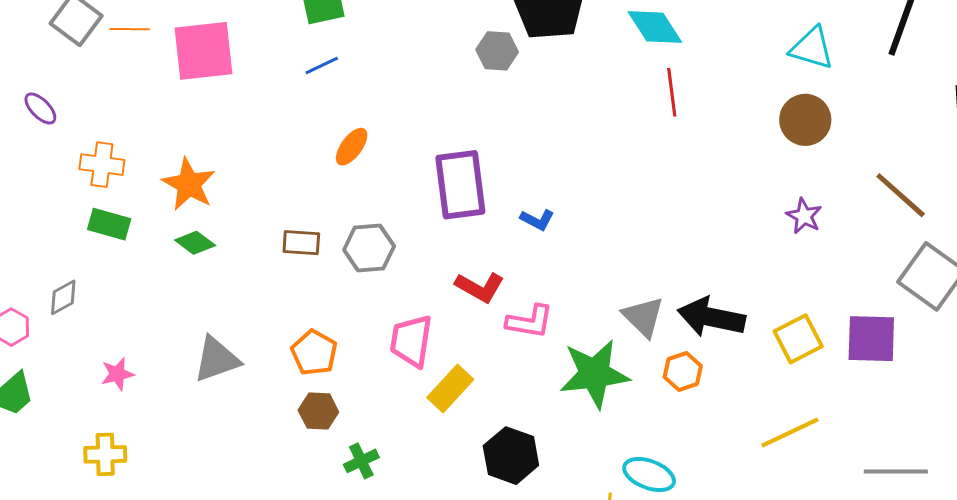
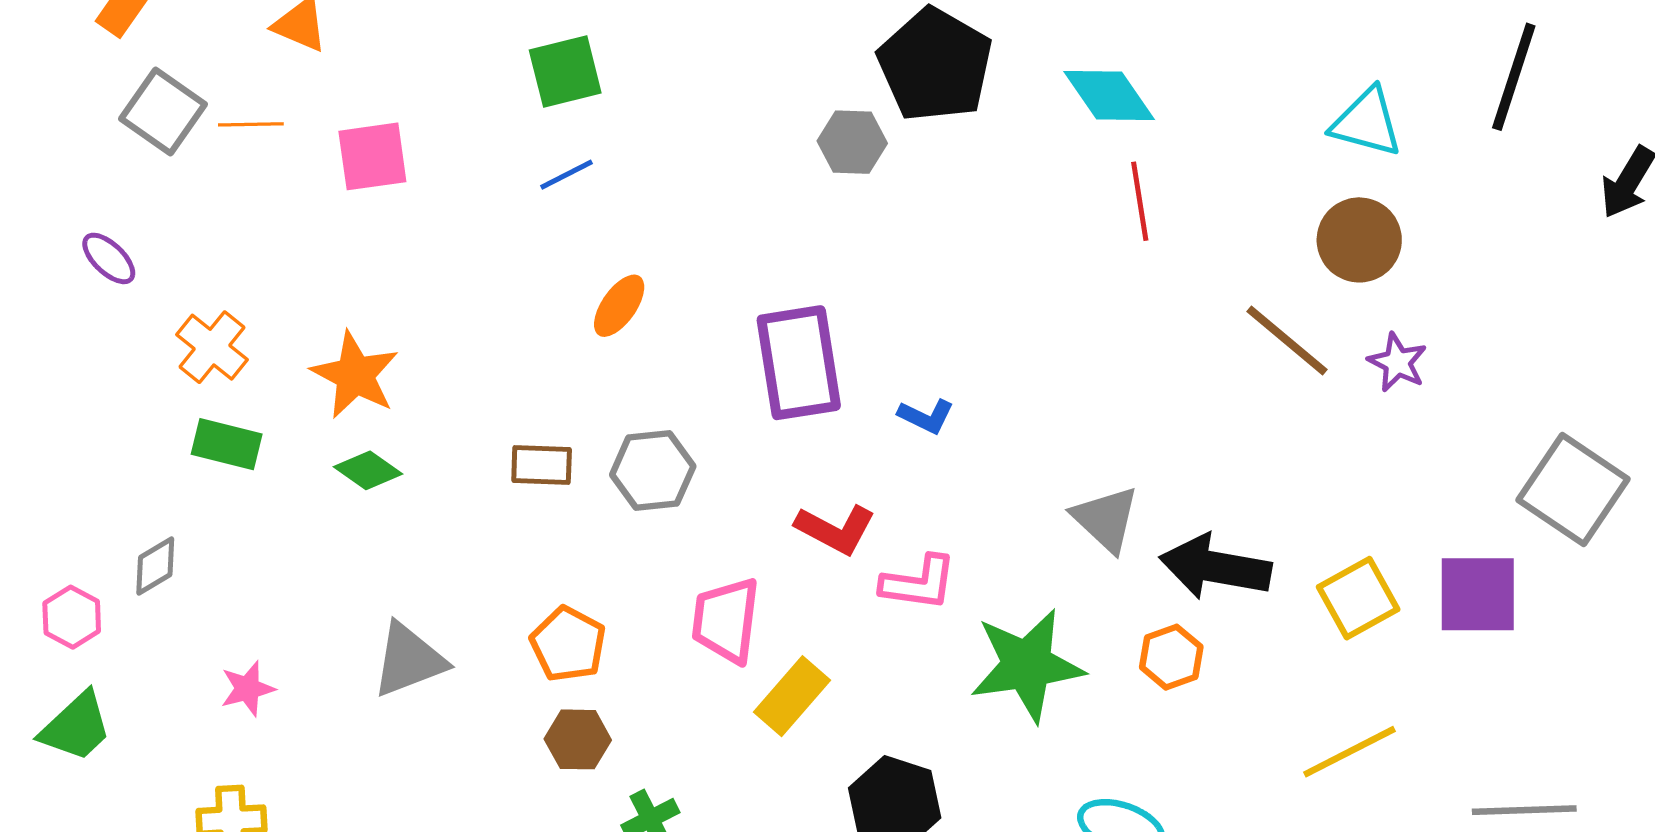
pink square: (203, 51) -> (372, 156), size x0.7
orange cross: (102, 165) -> (212, 347), turned 33
brown line: (901, 195) -> (1287, 341), moved
purple star: (804, 216) -> (1397, 362), moved
gray triangle: (643, 317) -> (1106, 519), moved

